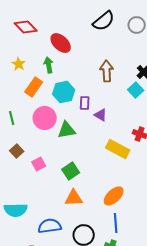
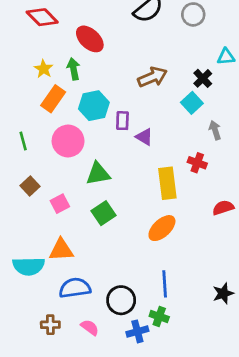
yellow star: (19, 64) -> (44, 69), moved
brown arrow: (107, 71) -> (152, 77), turned 70
green triangle: (67, 130) -> (98, 174), moved
yellow rectangle: (118, 149) -> (167, 183), turned 55
orange ellipse: (114, 196) -> (162, 228), moved
orange triangle: (74, 198) -> (61, 250), moved

